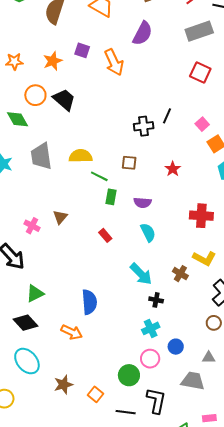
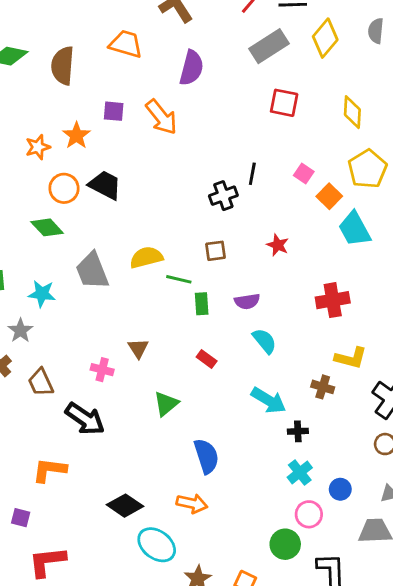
orange star: (14, 61) -> (38, 147), moved
green triangle: (35, 294) -> (166, 404), moved
cyan ellipse: (27, 361) -> (157, 545), moved

